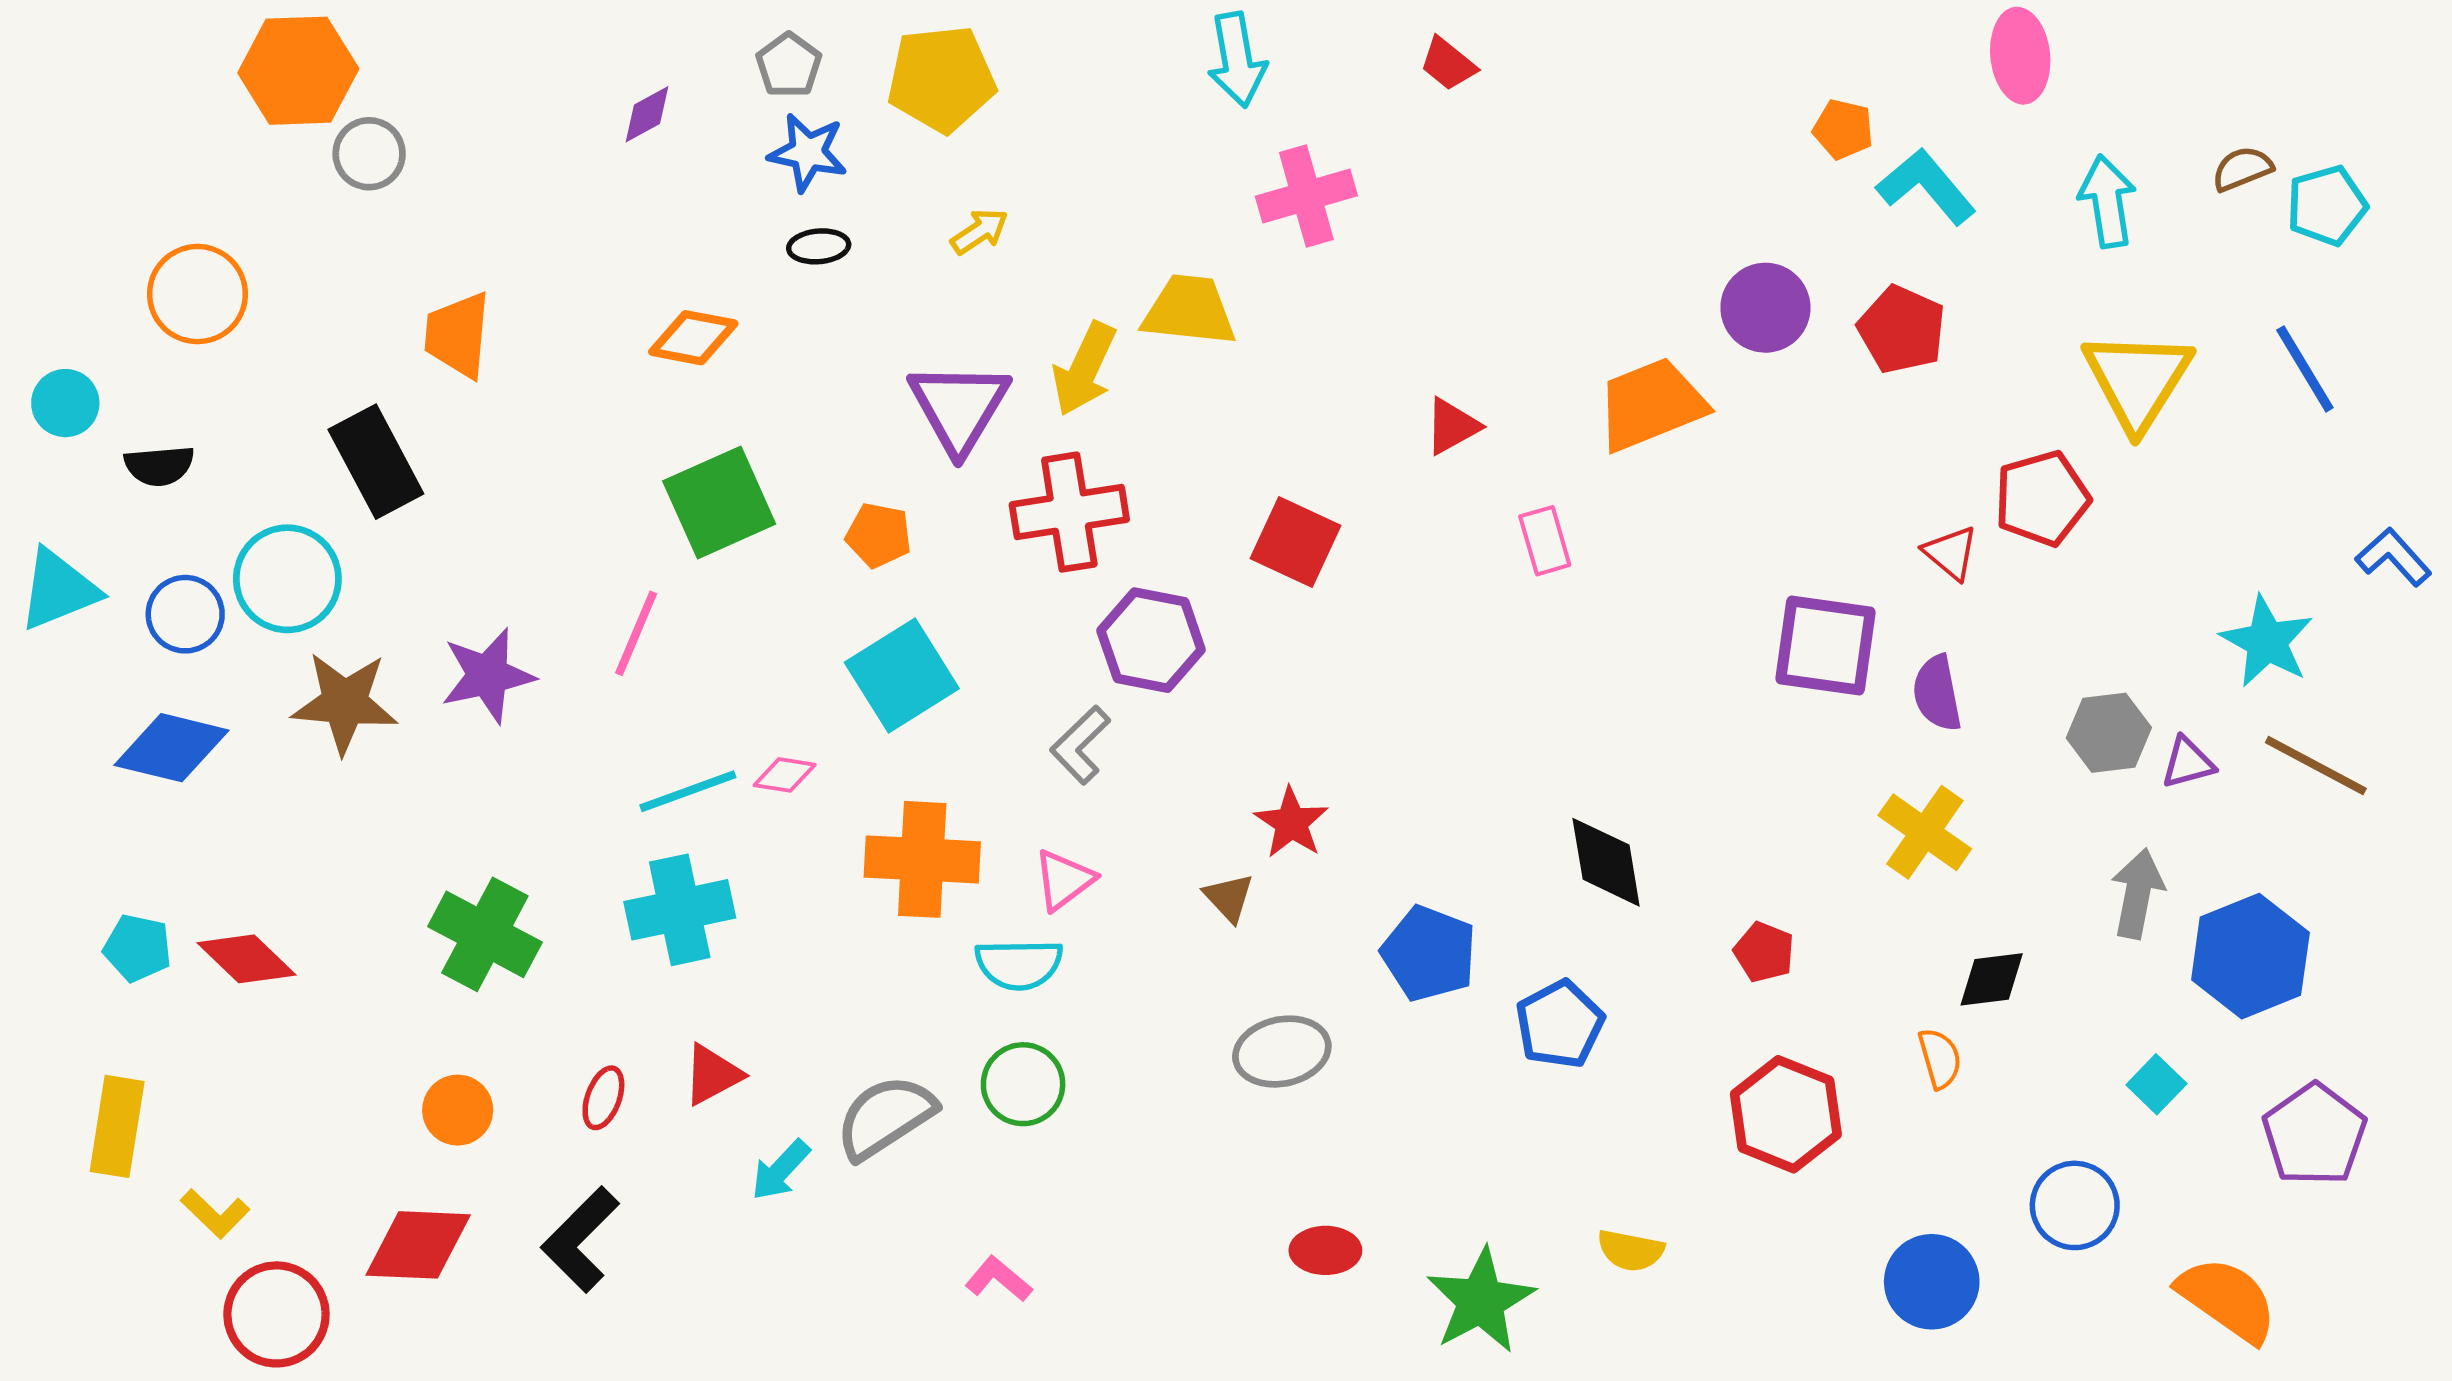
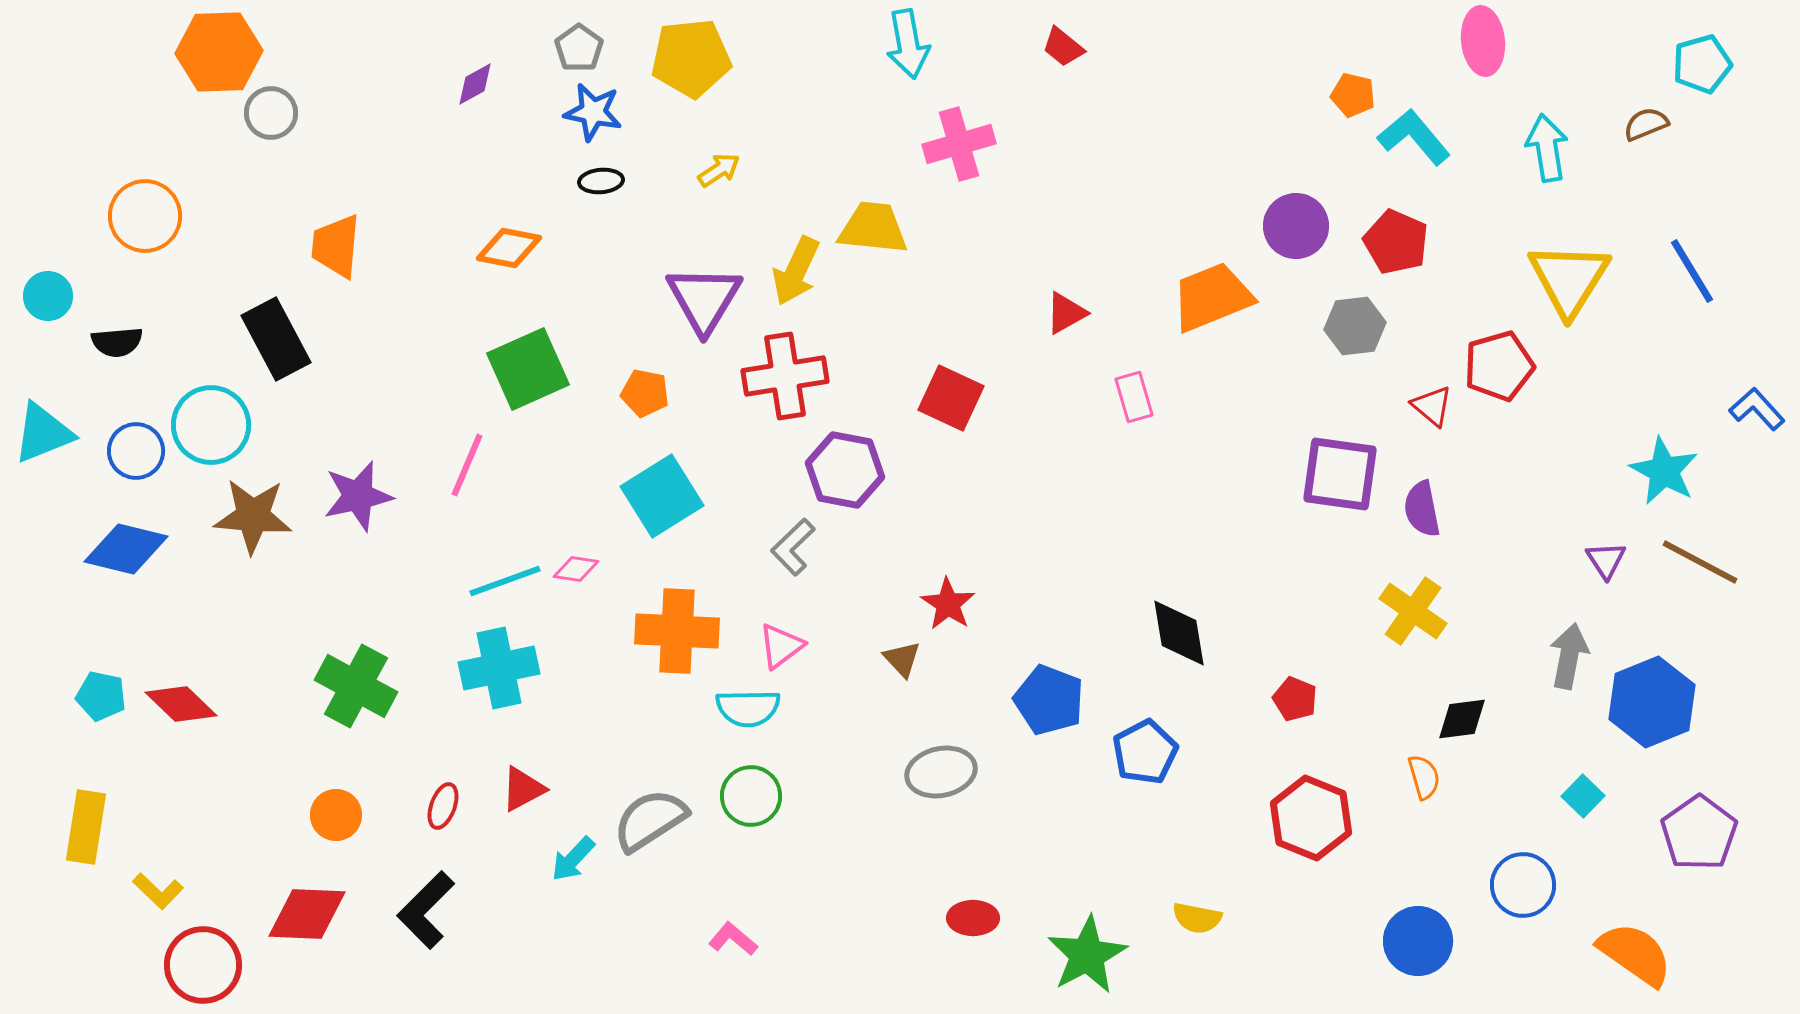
cyan pentagon: (2327, 206) -> (1702, 64), moved
gray hexagon: (2109, 733) -> (1355, 326), moved
purple triangle: (2188, 763) -> (1606, 560), turned -48

